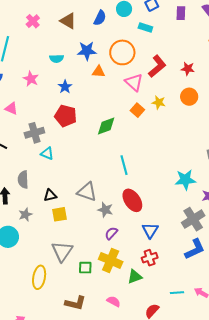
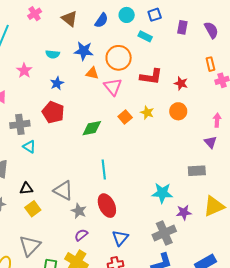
red L-shape: (157, 66) -> (151, 77), turned 40
pink triangle: (134, 82) -> (113, 87), moved
yellow square: (60, 214) -> (33, 209), turned -35

